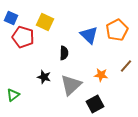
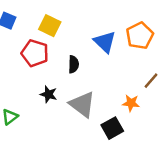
red pentagon: (23, 37) -> (35, 53), moved
orange star: (101, 75) -> (131, 103), moved
gray triangle: (71, 85) -> (82, 104), turned -40

